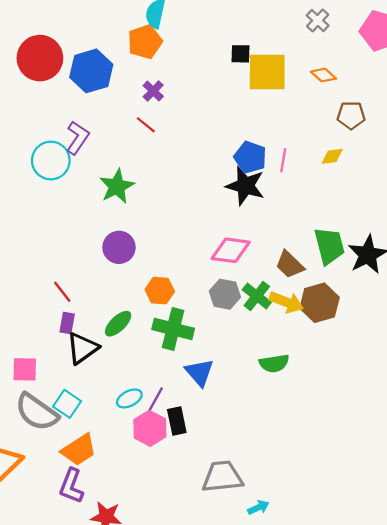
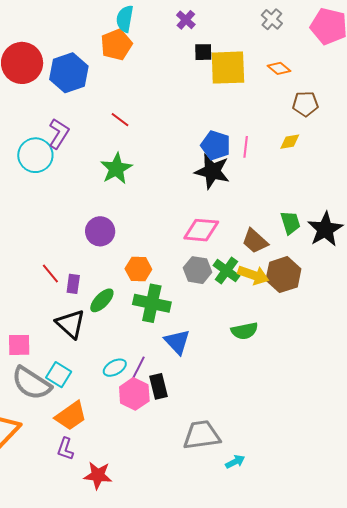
purple cross: (153, 91) -> (186, 20), moved
green star: (117, 186) -> (116, 169), moved
green trapezoid: (329, 246) -> (290, 223), size x0.7
purple rectangle: (67, 323) -> (73, 284), moved
black triangle: (82, 348) -> (70, 324), turned -40
purple L-shape: (71, 486) -> (65, 449), size x0.7

